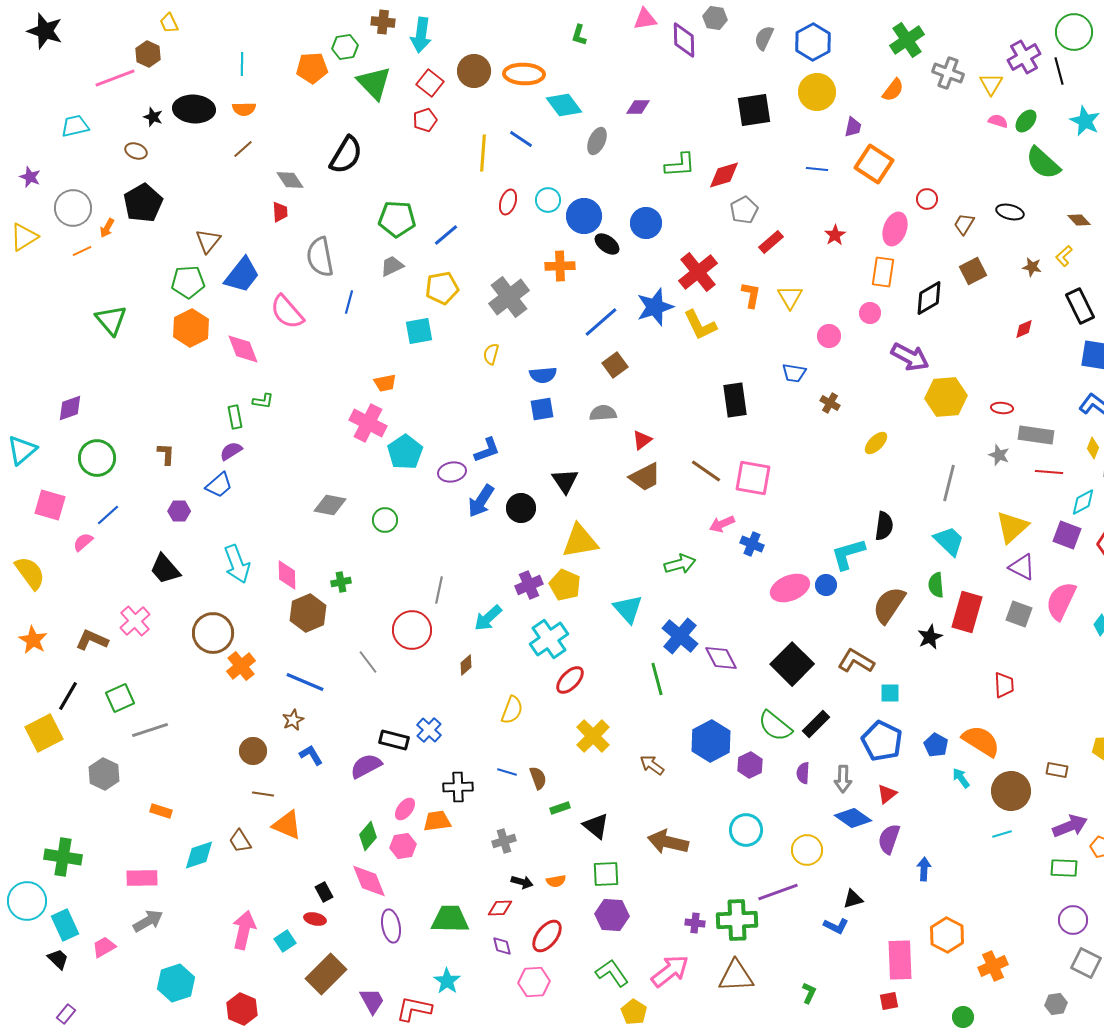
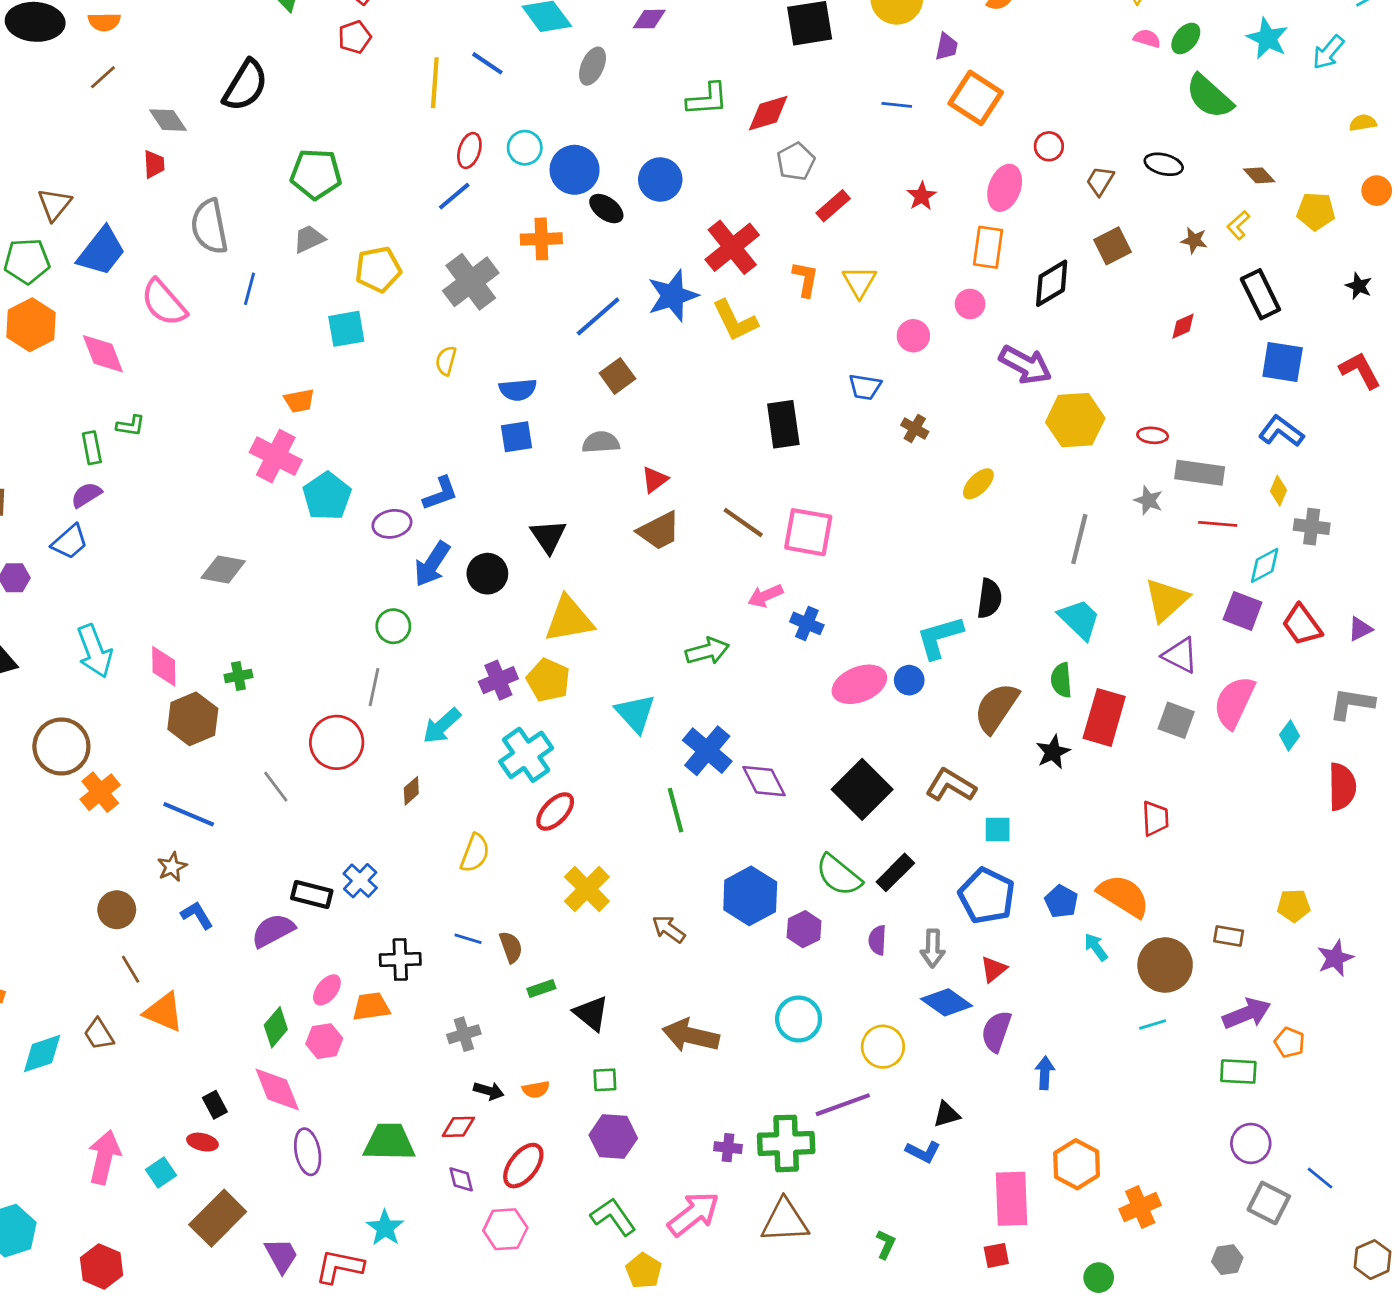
blue line: (446, 235) -> (454, 196), moved
green circle: (385, 520) -> (393, 626), moved
brown line: (263, 794) -> (131, 969), turned 50
green square: (606, 874) -> (605, 1080), size x0.7

